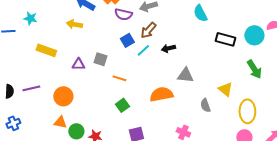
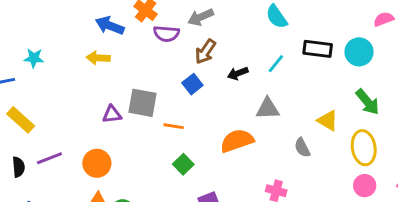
cyan circle: (254, 35) -> (359, 52), moved
blue square: (127, 40) -> (192, 84), moved
yellow rectangle: (46, 50) -> (21, 120), moved, turned 30
cyan line: (143, 50) -> (276, 64), moved
gray square: (100, 59) -> (142, 103), size x1.5
green arrow: (254, 69) -> (367, 102), moved

